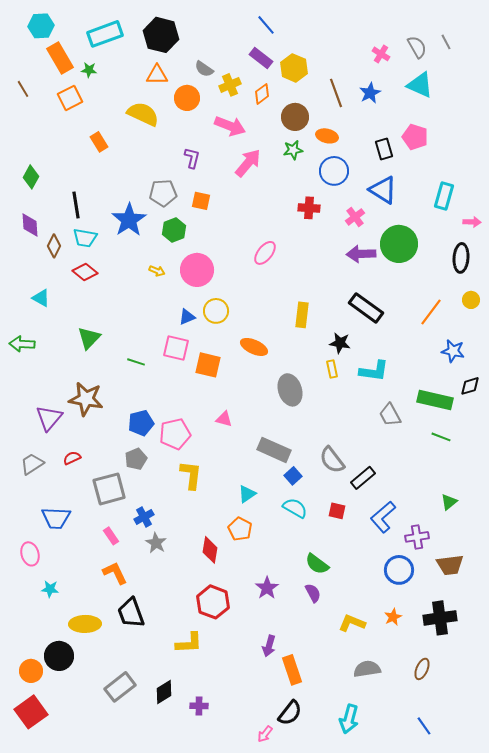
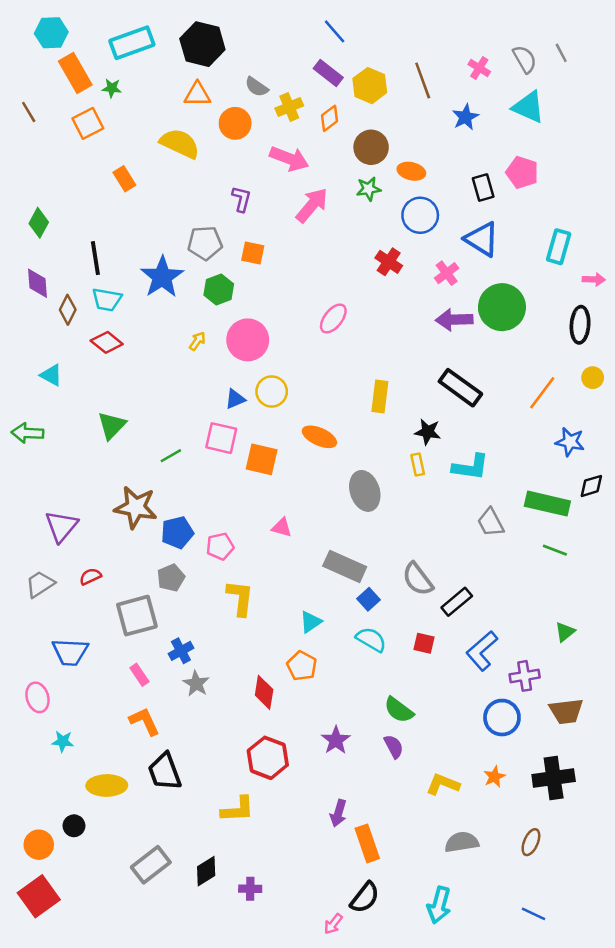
brown line: (336, 93) -> (423, 81), moved
red cross: (309, 208) -> (389, 262), turned 30
yellow arrow: (157, 271) -> (197, 341), turned -77
green line: (136, 362) -> (171, 456), turned -48
brown star: (86, 399) -> (136, 507), moved
pink pentagon: (175, 434) -> (220, 546), size x0.7
black circle: (59, 656) -> (74, 826), size x0.6
blue line: (424, 726) -> (533, 914), turned -30

